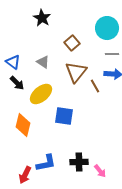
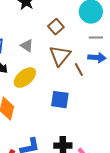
blue square: (64, 116) -> (60, 100), moved

